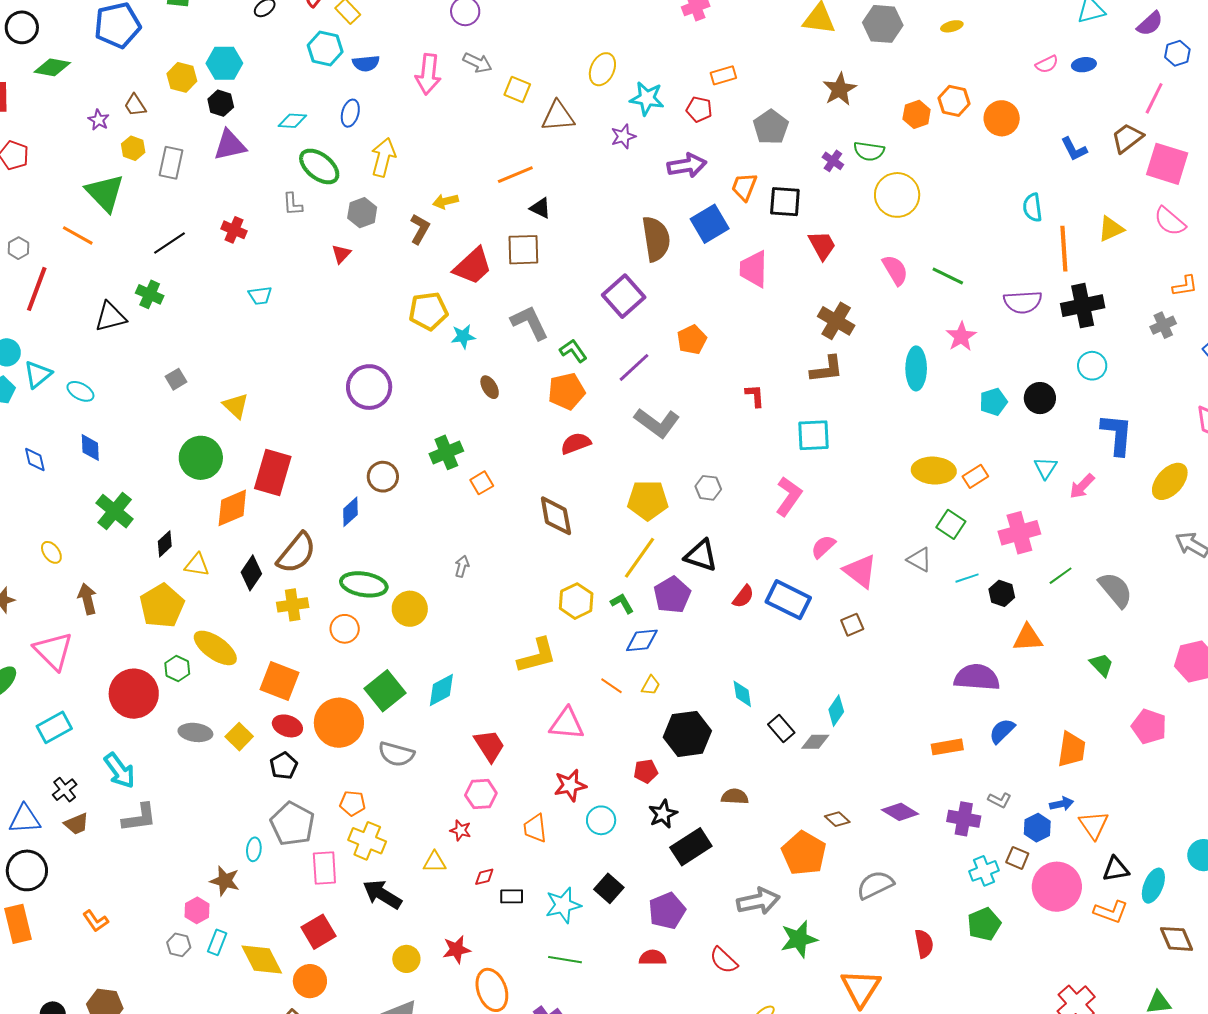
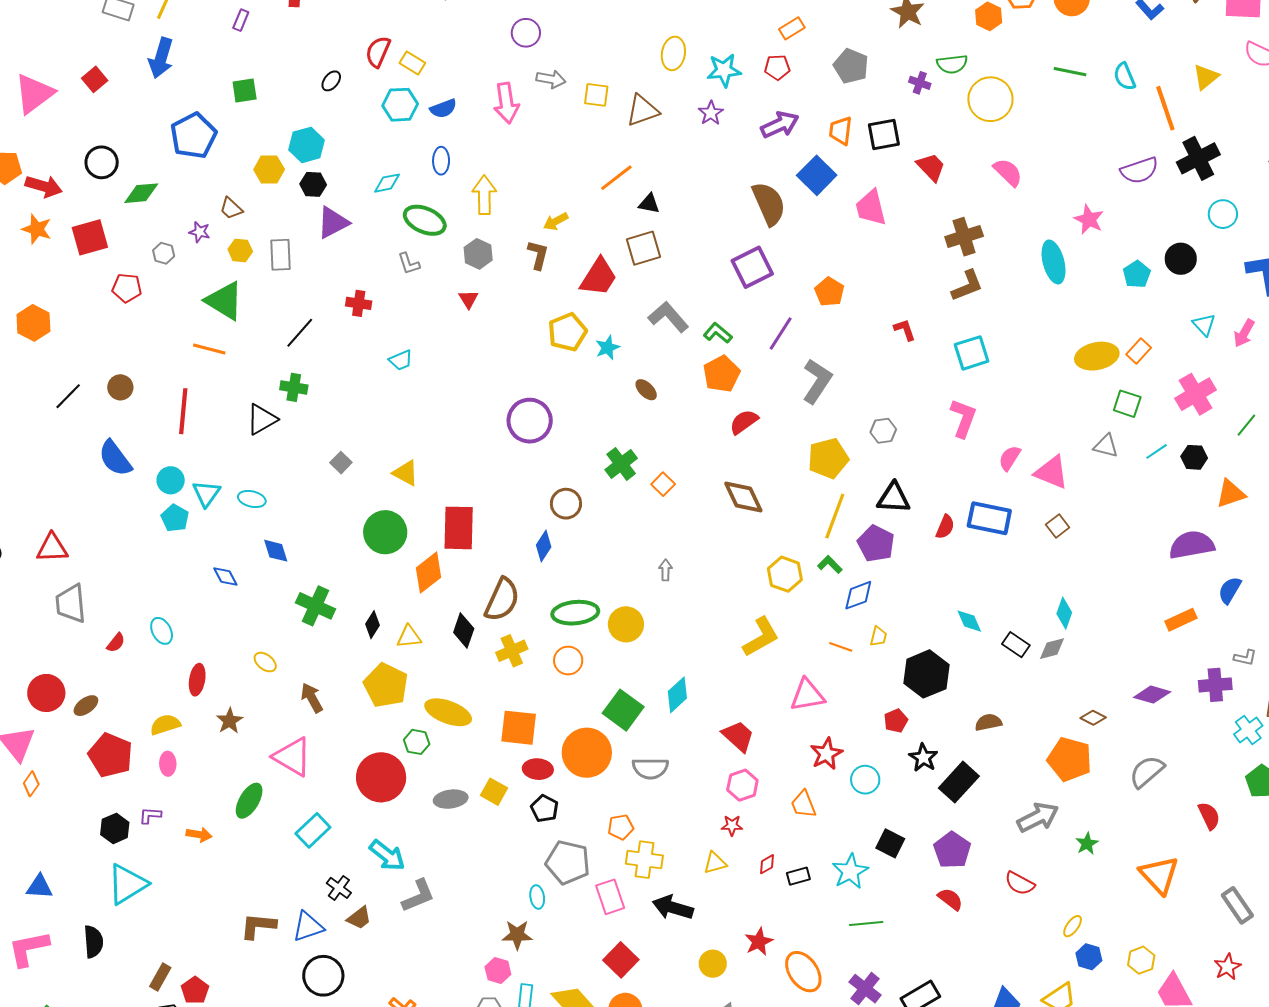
gray hexagon: (18, 248) -> (164, 253), moved
green line: (948, 276) -> (1070, 72), moved
purple square: (624, 296) -> (752, 267), turned 30
brown cross: (836, 321) -> (964, 237), turned -33
gray L-shape: (657, 423) -> (817, 381), turned -78
green star: (799, 939) -> (1087, 844), size x0.6
red semicircle: (653, 958) -> (950, 899), turned 52

